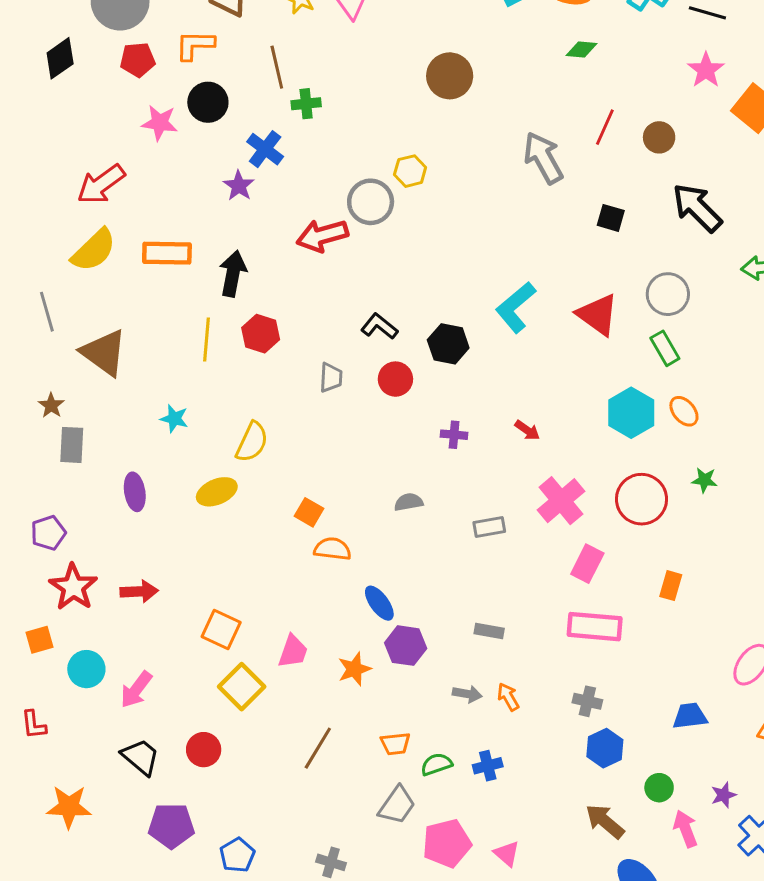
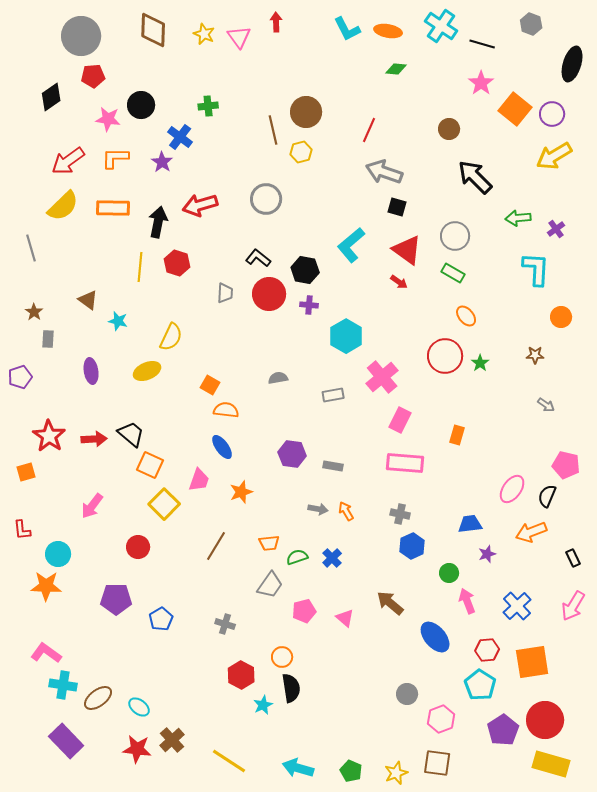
orange L-shape: (195, 45) -> (115, 158), moved
black diamond: (60, 58) -> (51, 97), moved
brown line: (277, 67) -> (273, 130), moved
brown circle: (450, 76) -> (306, 112), moved
red line: (605, 127) -> (369, 130), moved
gray arrow: (543, 158) -> (384, 172), moved, turned -42
yellow hexagon: (410, 171) -> (301, 152), moved
gray circle: (371, 202) -> (266, 199), moved
black square: (611, 218) -> (397, 207), moved
red arrow: (322, 236) -> (200, 205), moved
green rectangle: (665, 348) -> (453, 273), turned -30
brown triangle: (104, 353) -> (88, 300), moved, size x0.6
red circle: (395, 379) -> (269, 294), size x1.4
cyan hexagon: (631, 413) -> (346, 336), moved
red arrow: (527, 430) -> (399, 282), moved
purple cross: (454, 435) -> (309, 305), moved
gray rectangle: (72, 445) -> (48, 339), size x0.7
green star: (704, 480) -> (480, 363), turned 30
red circle: (641, 499) -> (445, 356), moved
purple pentagon: (48, 533) -> (20, 377), moved
blue ellipse: (379, 603) -> (222, 447), moved
purple hexagon: (406, 646) -> (292, 454), moved
cyan circle: (86, 669) -> (58, 554), moved
black trapezoid: (141, 757) -> (131, 434), moved
blue cross: (488, 766) -> (332, 558), turned -30
purple star: (724, 795) -> (487, 554), moved
brown arrow: (605, 821) -> (390, 603), moved
pink pentagon: (447, 843) -> (304, 611), size x0.7

